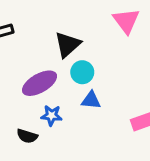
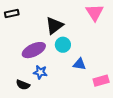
blue triangle: (91, 100) -> (79, 64), moved

